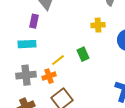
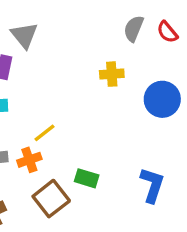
green rectangle: (83, 54) -> (87, 178), moved, turned -48

